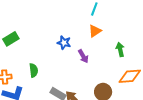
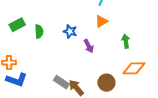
green semicircle: (34, 70) -> (39, 31), moved

